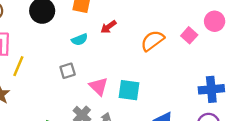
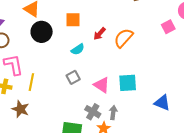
pink square: (189, 35) -> (168, 27), turned 32
orange semicircle: (152, 41) -> (124, 38), moved

